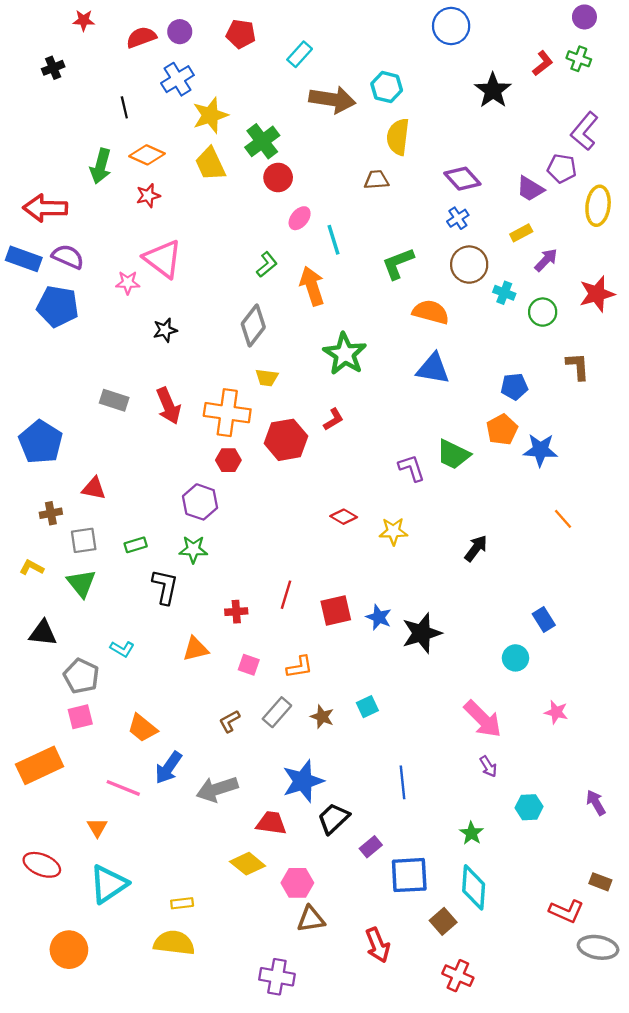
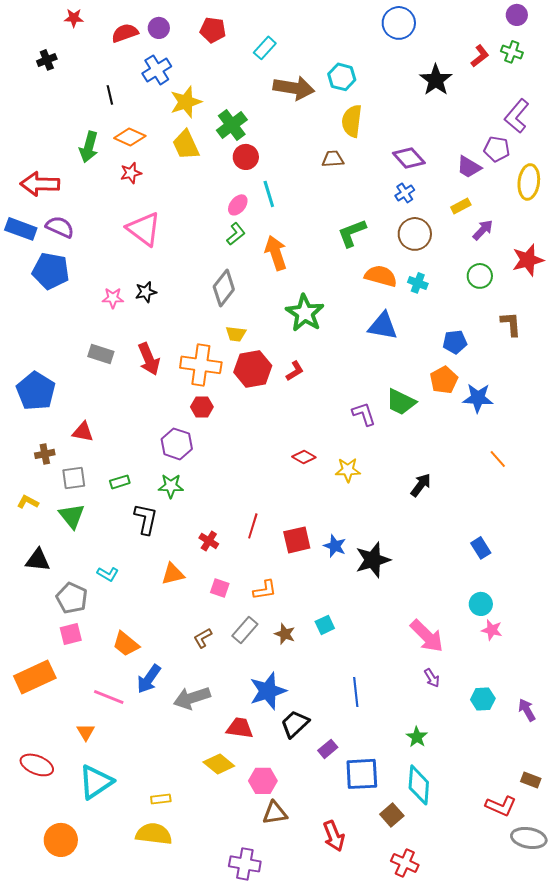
pink ellipse: (300, 218) -> (238, 205), moved
cyan line: (333, 240) -> (269, 194), moved
pink star: (128, 283) -> (113, 298), moved
cyan cross: (504, 293) -> (418, 283), moved
red hexagon: (286, 440) -> (253, 369), moved
red cross: (236, 612) -> (209, 541), turned 36
cyan circle: (516, 658) -> (481, 604), moved
cyan hexagon: (529, 807) -> (483, 699), moved

